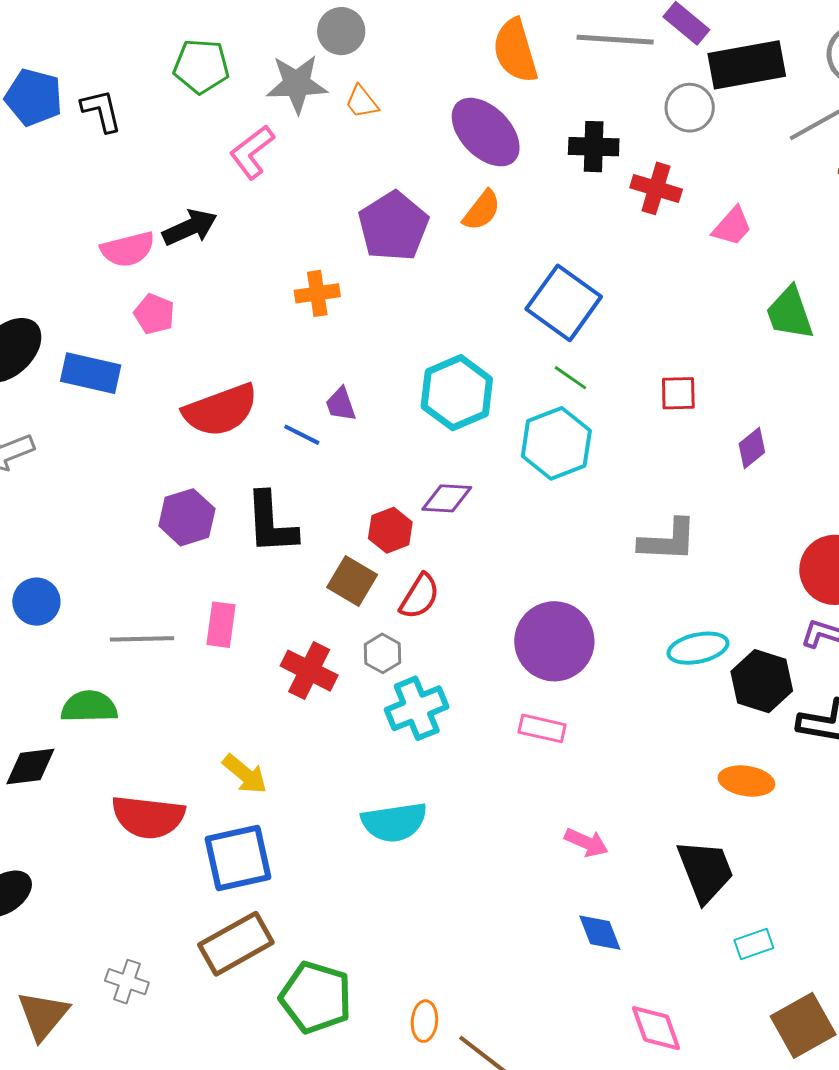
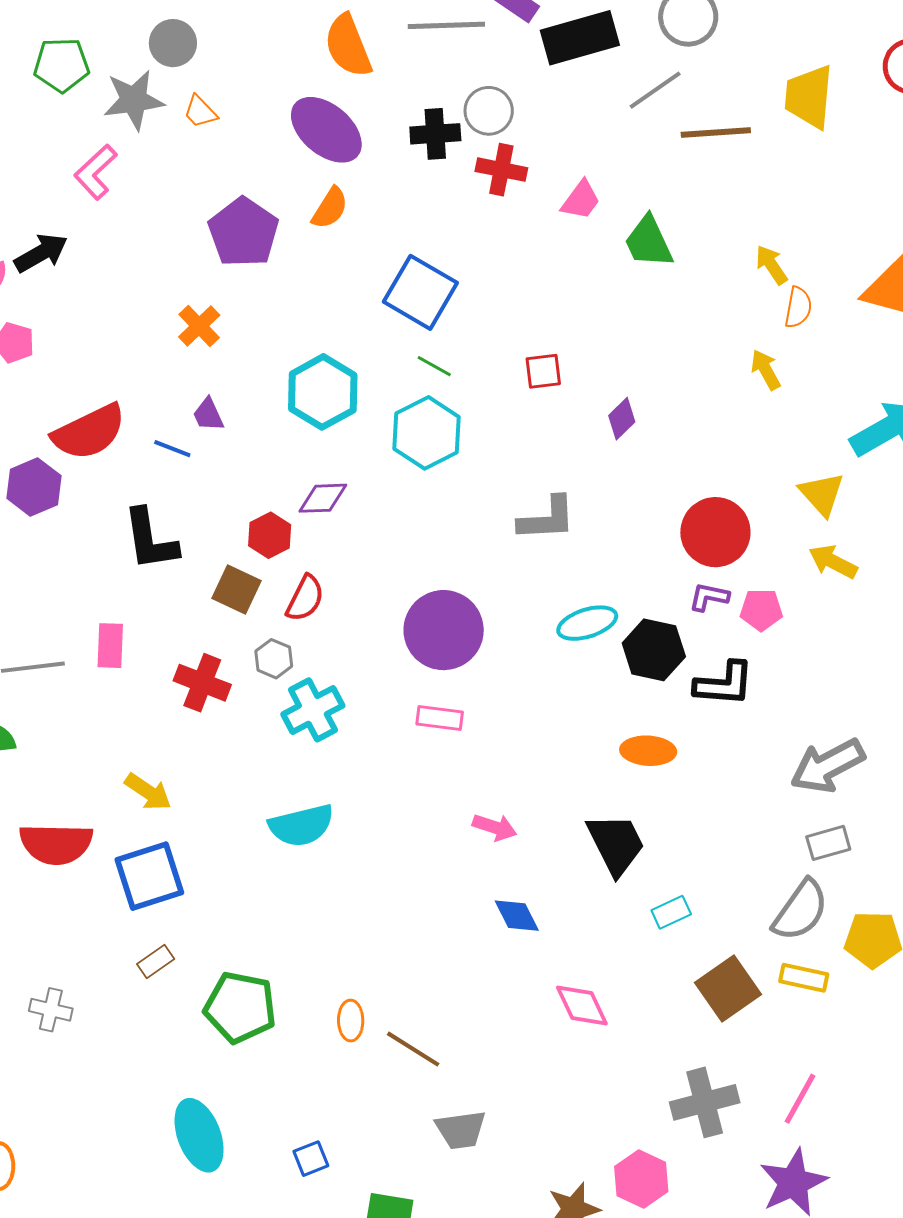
green pentagon: (201, 66) -> (62, 65), moved
gray circle: (690, 108) -> (489, 111), moved
orange cross: (317, 293) -> (199, 326), moved, turned -30
green trapezoid: (790, 313) -> (649, 242), moved
purple hexagon: (187, 517) -> (34, 487), moved
brown rectangle: (236, 944) -> (156, 962), size x0.5

